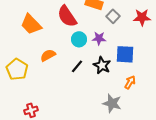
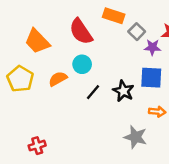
purple star: (99, 38) -> (152, 47), moved
cyan circle: (79, 39) -> (82, 64), moved
yellow pentagon: (17, 69) -> (20, 79), moved
orange arrow: (130, 82) -> (157, 112), turned 64

